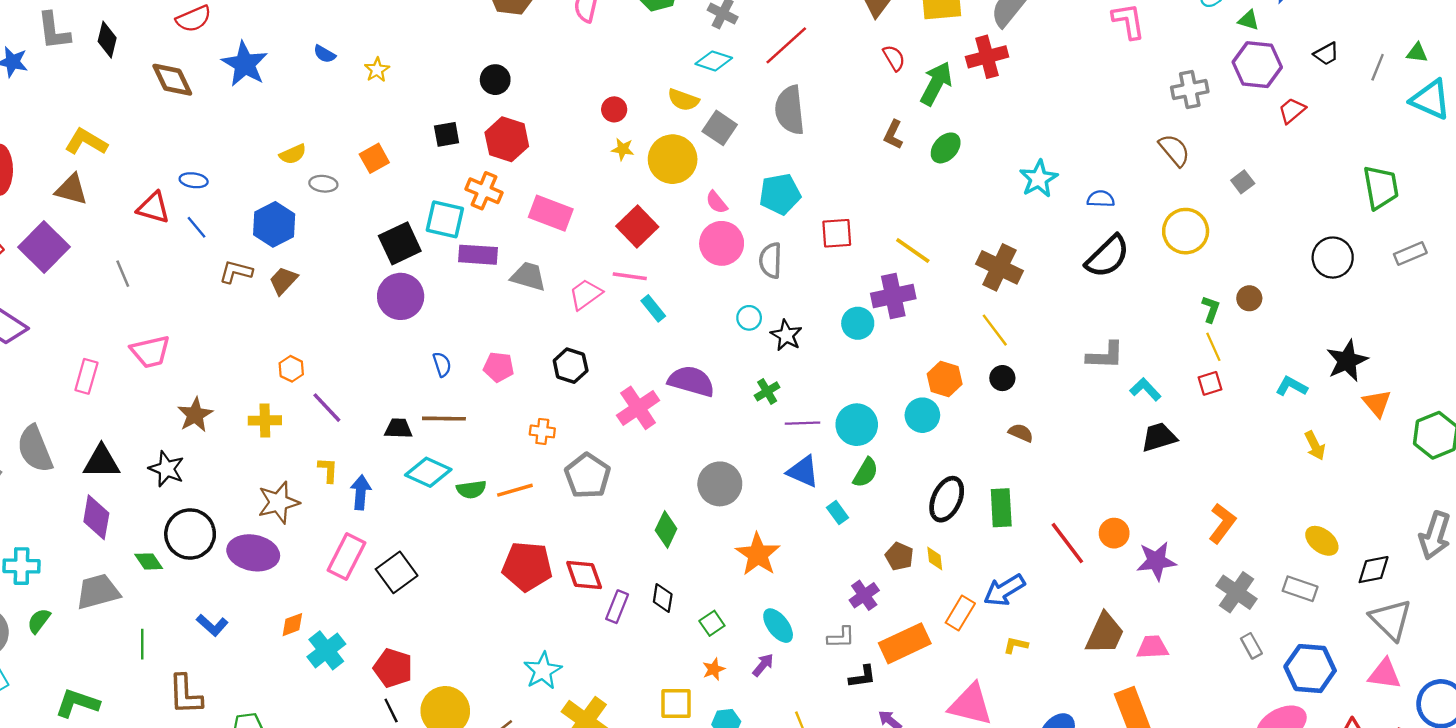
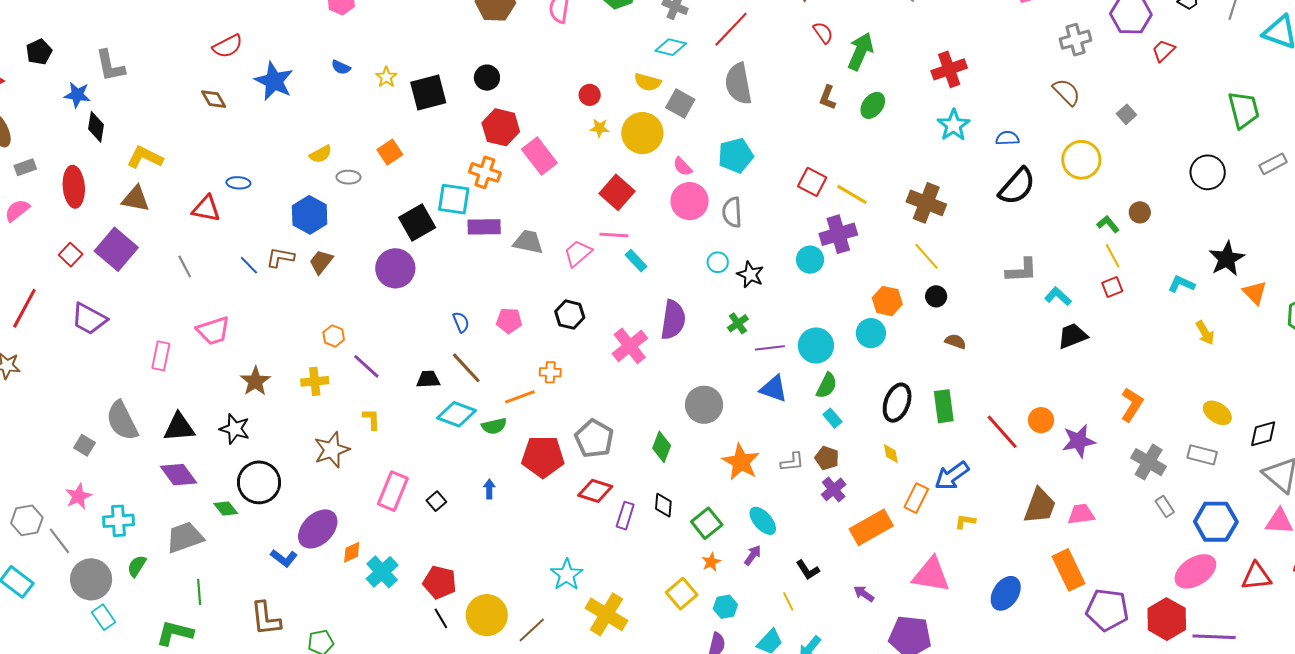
black diamond: (107, 40) -> (96, 127), moved
red cross: (987, 57) -> (949, 69), moved
brown diamond: (172, 80) -> (214, 99), size x0.7
black square: (447, 134) -> (428, 92), moved, size x1.6
pink rectangle: (551, 213) -> (539, 156), moved, turned 36
blue line: (197, 227) -> (249, 265), moved
red square: (837, 233) -> (812, 182), moved, turned 36
purple circle: (401, 296) -> (395, 268), moved
green L-shape: (1211, 309) -> (1108, 224), turned -55
purple semicircle: (691, 381) -> (673, 320), turned 87
brown line: (444, 419) -> (466, 368), turned 51
gray pentagon: (588, 476) -> (594, 439), moved
orange line: (515, 490) -> (520, 397), moved
blue arrow: (361, 492) -> (489, 489), moved, size x0.7
cyan rectangle: (838, 513) -> (832, 418), moved
purple diamond: (96, 517) -> (179, 475), turned -42
purple ellipse: (253, 553) -> (318, 529), moved, turned -51
brown pentagon: (899, 556) -> (827, 458), moved
red pentagon: (527, 566) -> (543, 457), moved
black square: (397, 572) -> (436, 501), size x0.6
red diamond: (584, 575) -> (595, 491), turned -48
green square: (712, 623) -> (707, 523), size x1.4
gray L-shape: (841, 637) -> (792, 462), moved
green line: (142, 644) -> (199, 592), moved
black L-shape: (862, 677) -> (808, 570), moved, turned 70
yellow square: (676, 704) -> (682, 594), turned -36

